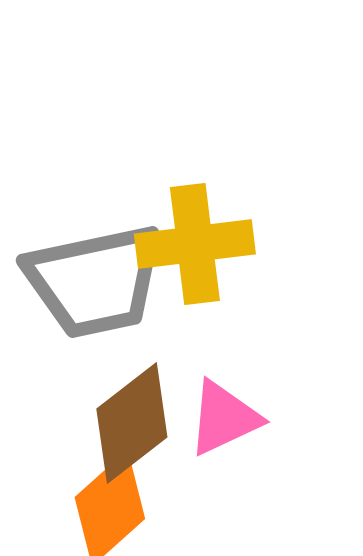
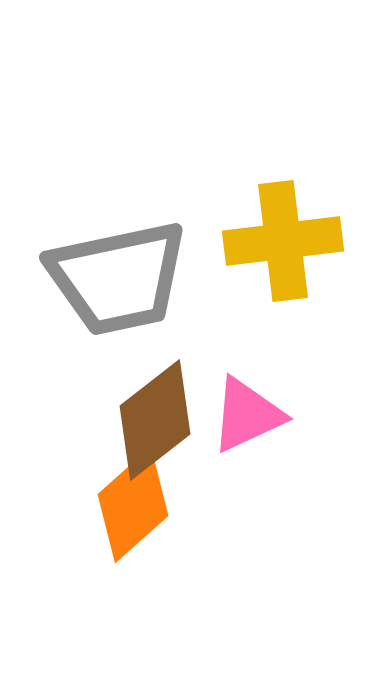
yellow cross: (195, 244) -> (283, 241), moved

